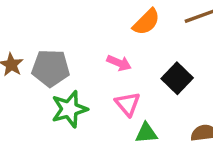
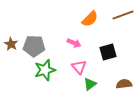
black square: (177, 78) -> (108, 52), turned 30
green triangle: (146, 133) -> (90, 84), turned -32

